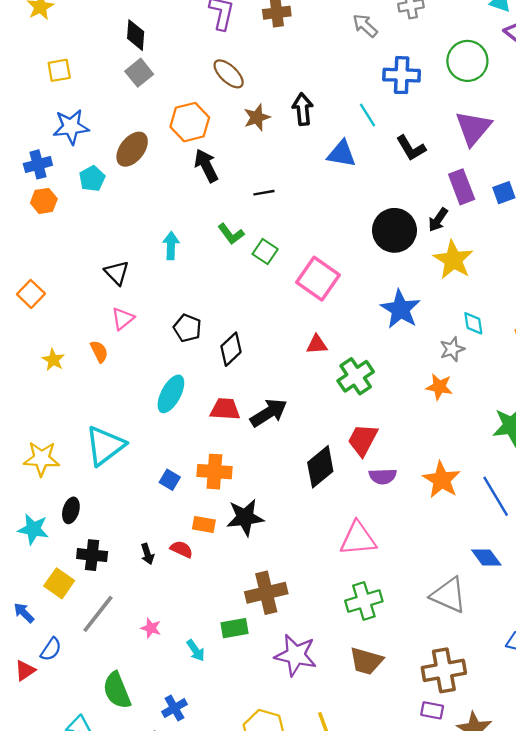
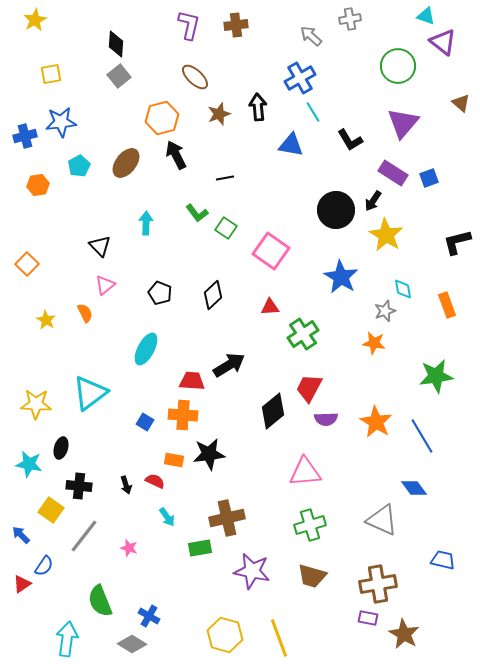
blue cross: (402, 75) -> (300, 78), moved, turned -32
brown ellipse: (132, 149) -> (126, 163), moved
blue cross: (38, 164) -> (25, 136), moved
purple rectangle: (462, 187) -> (393, 173), turned -36
black diamond: (231, 349) -> (213, 295), moved
red trapezoid: (225, 409) -> (192, 381), moved
cyan arrow: (196, 650) -> (167, 517), moved
blue cross: (174, 708) -> (149, 616), turned -30

